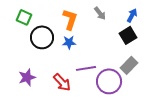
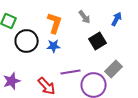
black square: (128, 35) -> (98, 41), moved

